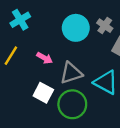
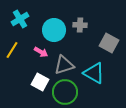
gray cross: (105, 26) -> (80, 25), moved, turned -32
cyan circle: (76, 28) -> (54, 30), moved

